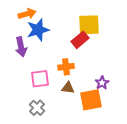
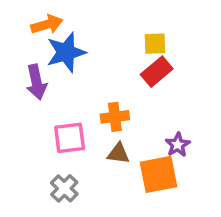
yellow square: (89, 25) -> (155, 44), size x0.6
red rectangle: (80, 40) -> (157, 72), moved

